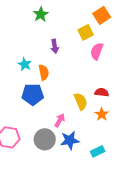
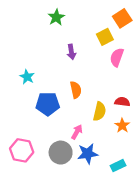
cyan star: (25, 64) -> (27, 77), moved
orange semicircle: (44, 72) -> (76, 90), moved
yellow semicircle: (81, 101) -> (100, 111), turned 36

